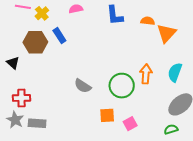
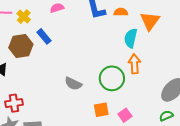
orange semicircle: (148, 21) -> (121, 12), moved
cyan semicircle: (175, 72) -> (131, 38), moved

